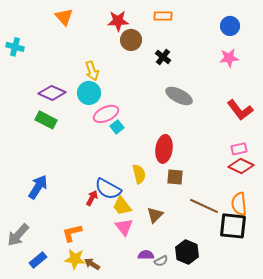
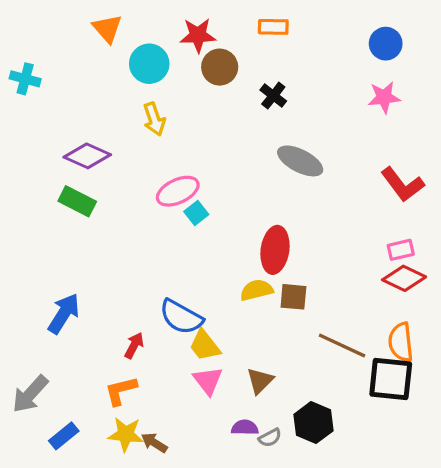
cyan circle: (89, 93) -> (149, 64), moved
yellow semicircle: (139, 174) -> (257, 290), moved, turned -90
red arrow: (92, 198) -> (134, 345), moved
brown triangle: (155, 215) -> (260, 381), moved

